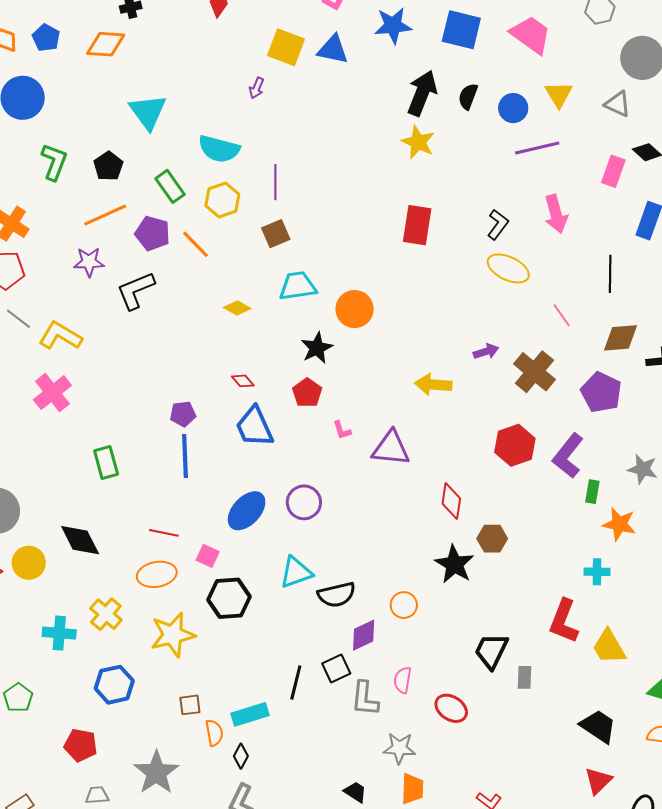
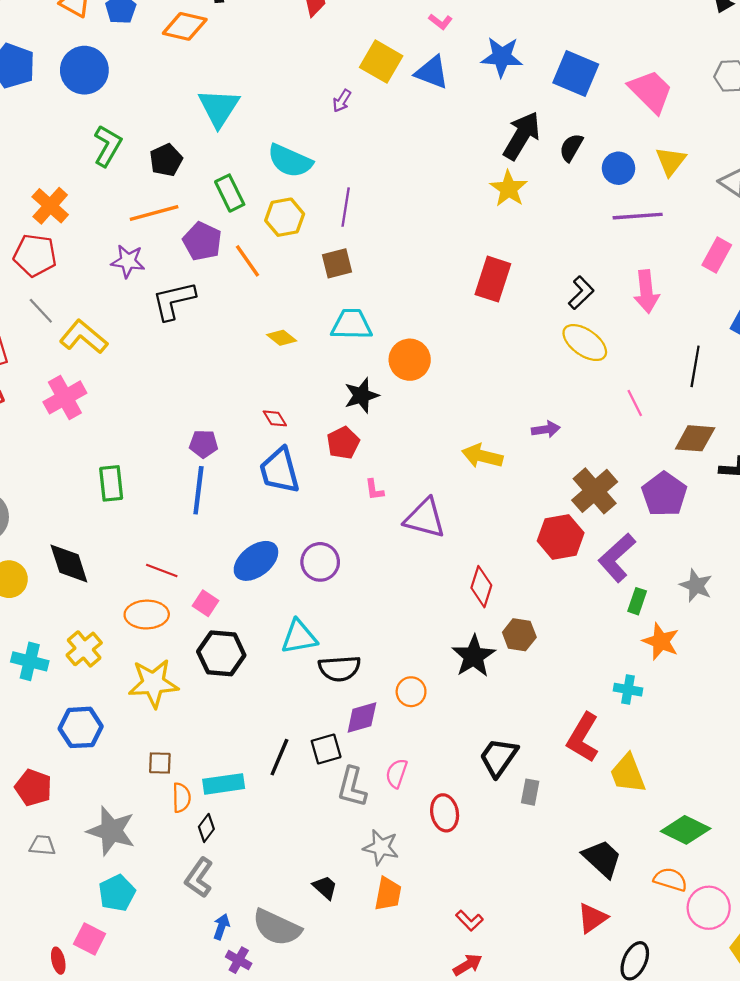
brown cross: (534, 372) -> (595, 491), moved
red ellipse: (451, 708) -> (445, 813), turned 36
gray star: (156, 773) -> (111, 831), turned -30

